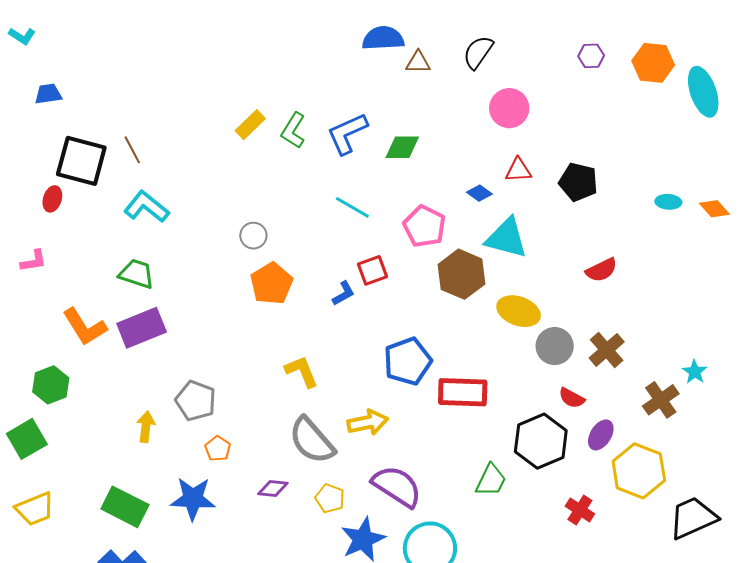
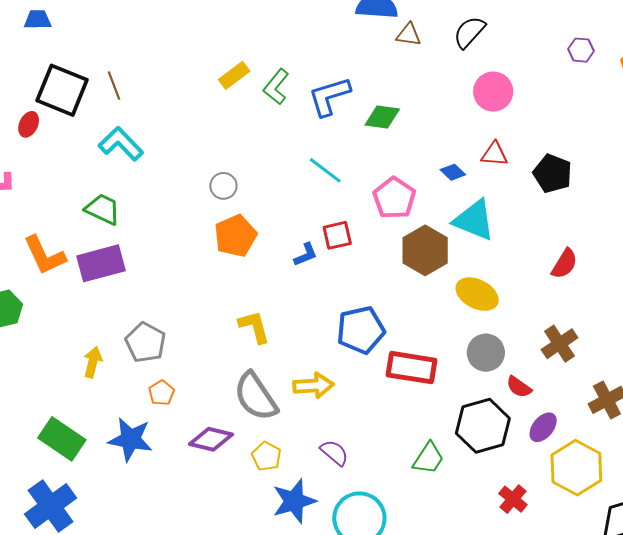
red semicircle: (601, 270) -> (564, 264), turned -40
gray circle: (555, 346) -> (486, 353), moved
purple semicircle: (397, 486) -> (334, 453), size x0.6
purple diamond: (273, 489) -> (211, 439), size x1.4

